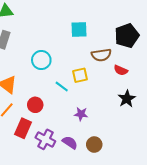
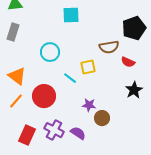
cyan square: (79, 30) -> (71, 15), moved
red circle: (35, 105) -> (44, 96), size x1.5
red rectangle: (23, 128) -> (27, 135), moved
brown circle: (94, 145) -> (102, 118), moved

